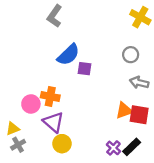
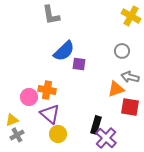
gray L-shape: (54, 16) -> (51, 15), turned -45
orange triangle: (124, 110) -> (116, 89), moved
black rectangle: (132, 147) -> (96, 125), moved, turned -30
purple cross: (113, 148) -> (106, 138), size x1.5

